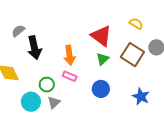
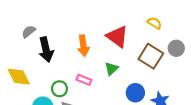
orange arrow: (69, 55) -> (83, 46), moved
green triangle: (103, 59) -> (111, 69), moved
blue circle: (101, 89) -> (135, 93), moved

